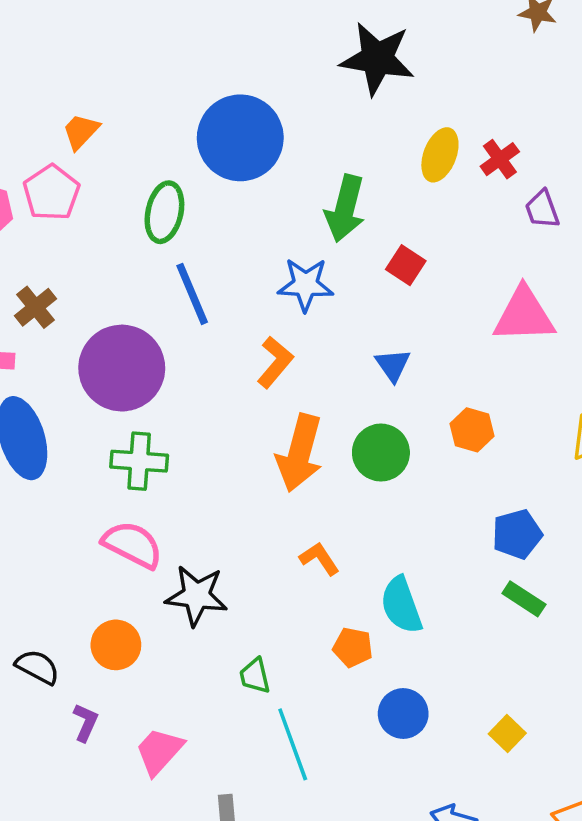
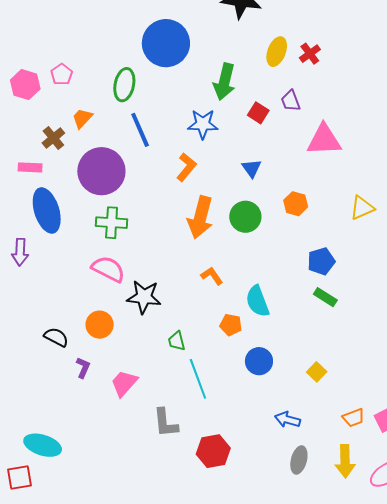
orange trapezoid: (81, 131) -> (82, 118), moved
pink pentagon: (51, 193) -> (62, 74), size x0.7
purple trapezoid: (542, 209) -> (291, 101), moved

